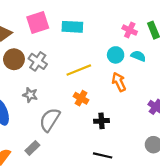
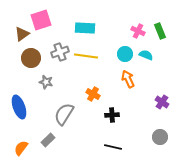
pink square: (38, 22) -> (41, 20), moved
gray cross: (38, 61) -> (60, 52), moved, turned 36
yellow line: (79, 70) -> (86, 56), moved, turned 30
gray star: (30, 95) -> (46, 82), moved

